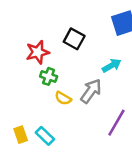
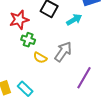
cyan arrow: (112, 66) -> (74, 20), moved

